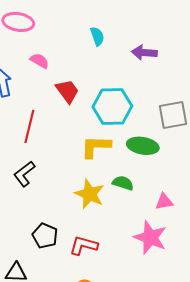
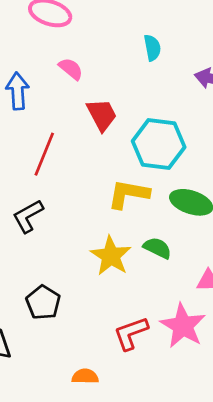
red L-shape: (84, 245) -> (131, 333), moved, turned -44

